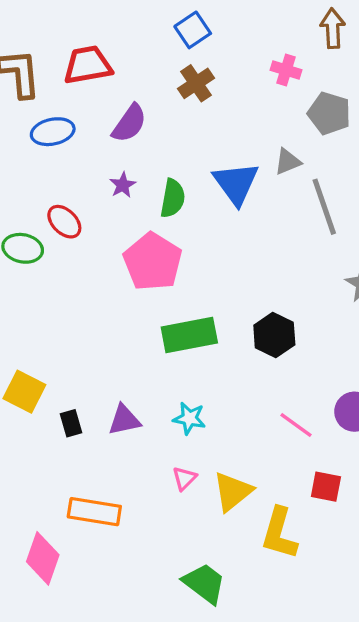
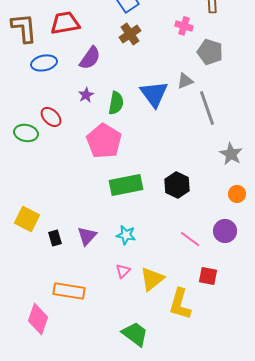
purple triangle: (124, 420) -> (87, 236), turned -35

